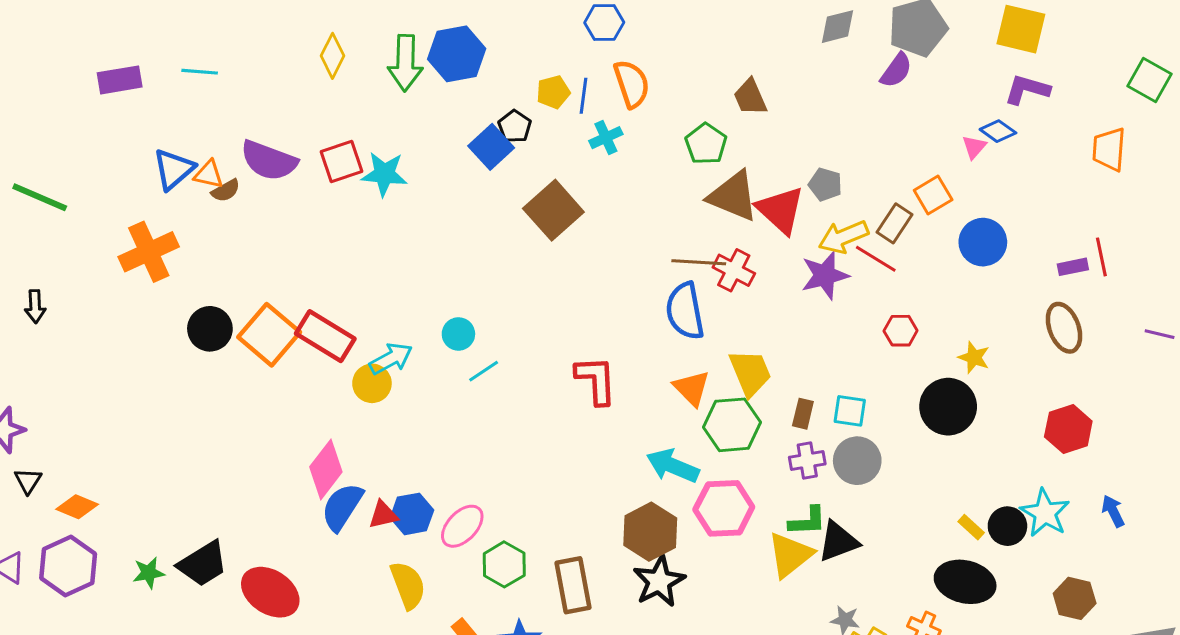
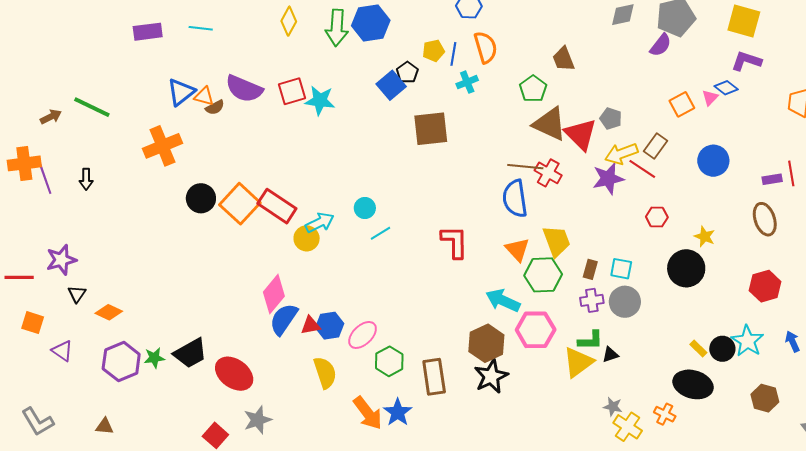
orange square: (933, 195) -> (682, 104), moved
brown square: (553, 210) -> (431, 129), turned 33
black triangle: (838, 541) -> (610, 355), size x0.6
purple hexagon: (68, 566) -> (121, 361), moved

